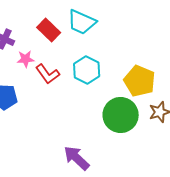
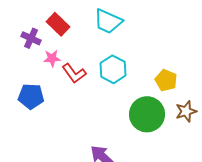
red rectangle: (49, 30) -> (58, 24), moved
yellow pentagon: (140, 81) -> (166, 80), size x0.7

